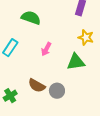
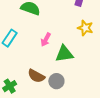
green triangle: (76, 62) -> (64, 54), moved

